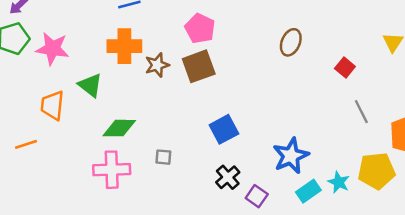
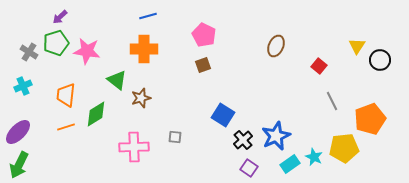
brown star: (157, 65) -> (141, 98), moved
brown square: (199, 66) -> (203, 65), size x0.6
orange trapezoid: (52, 105) -> (66, 95), moved
green diamond: (119, 128) -> (96, 114), moved, turned -32
blue square: (224, 129) -> (223, 115), turned -30
black cross: (228, 177) -> (243, 140), moved

